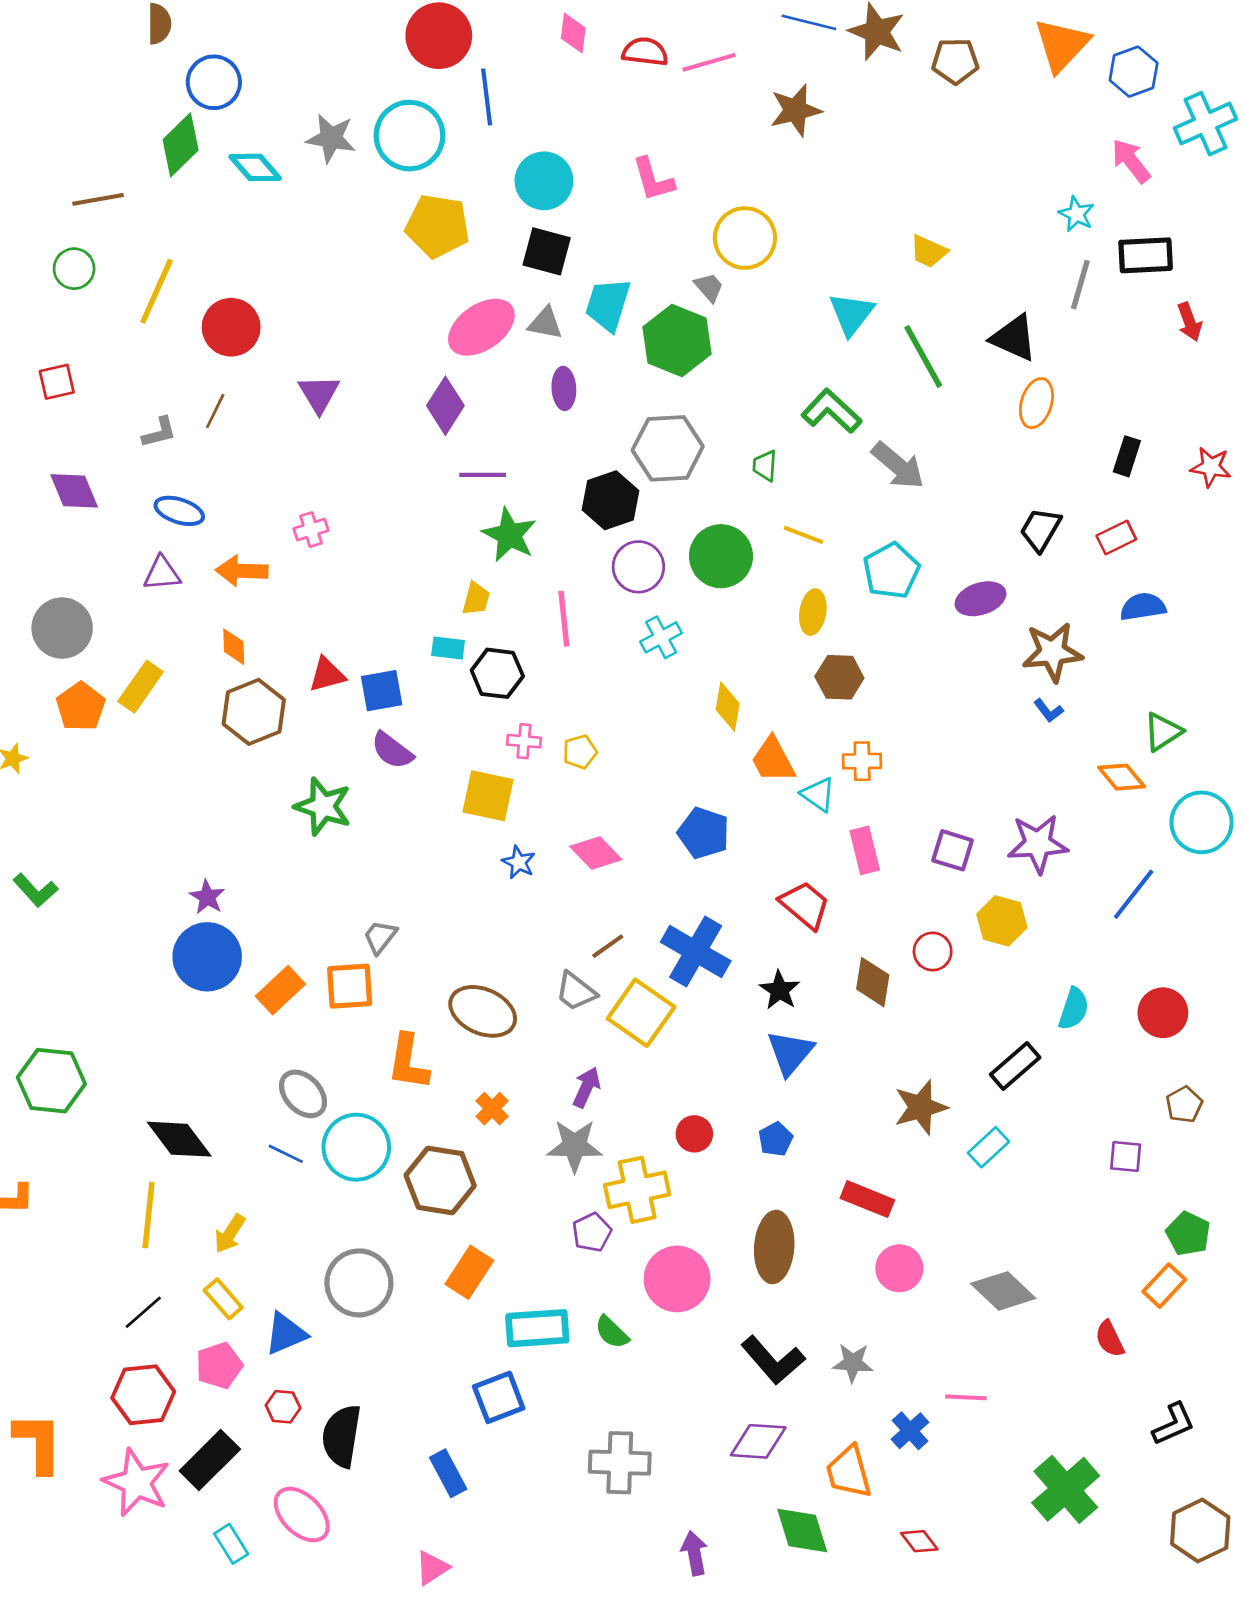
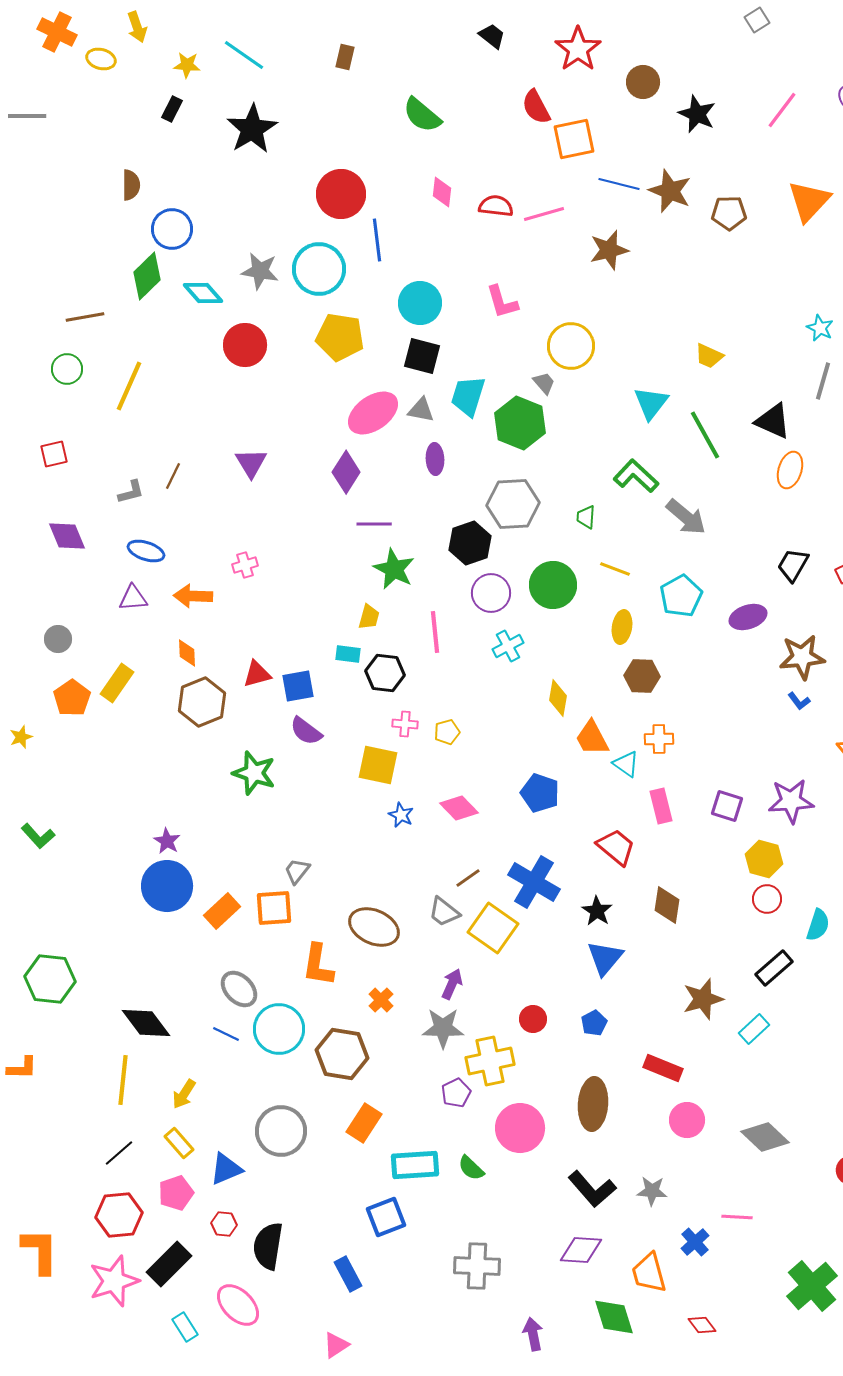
red circle: (231, 327) -> (245, 345), moved
gray circle: (62, 628) -> (58, 639), size x0.6
red circle: (933, 951) -> (767, 899), moved
pink star: (137, 1483) -> (114, 1281), turned 30

